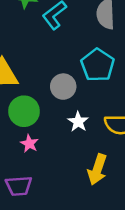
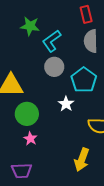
gray circle: (63, 87) -> (54, 67), moved
white star: (78, 122) -> (66, 104), moved

